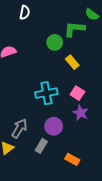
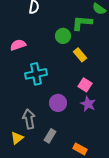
cyan cross: (46, 93) -> (36, 74), moved
purple circle: (54, 126) -> (58, 103), moved
gray arrow: (19, 128) -> (29, 119), turned -42

